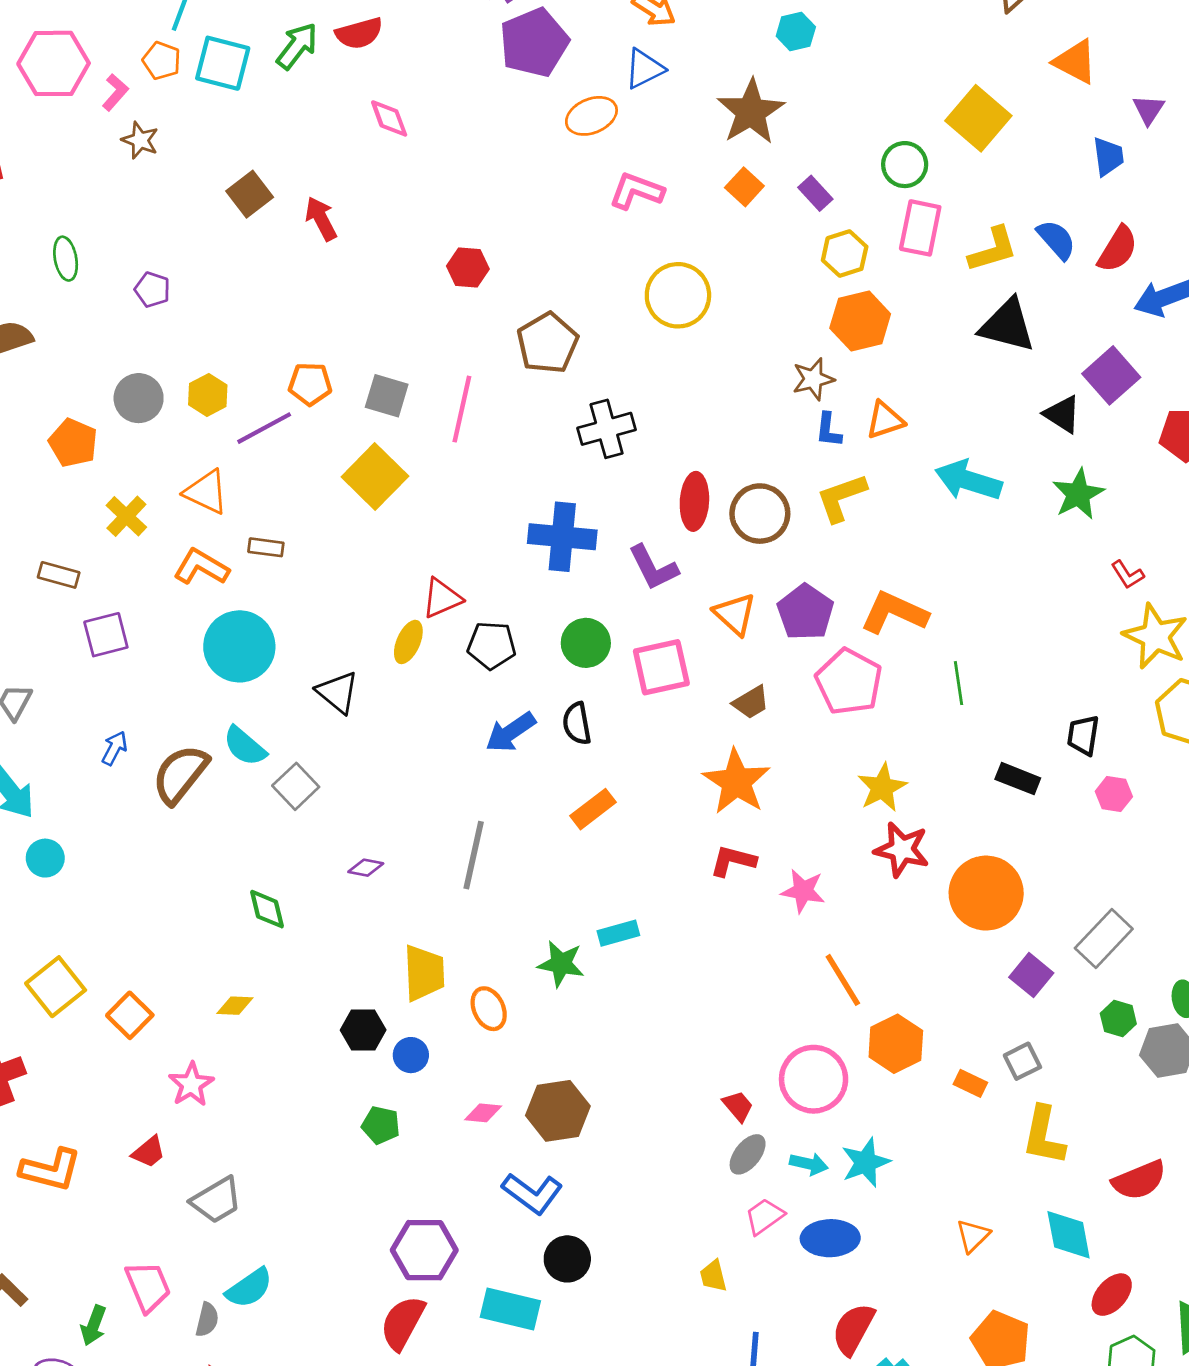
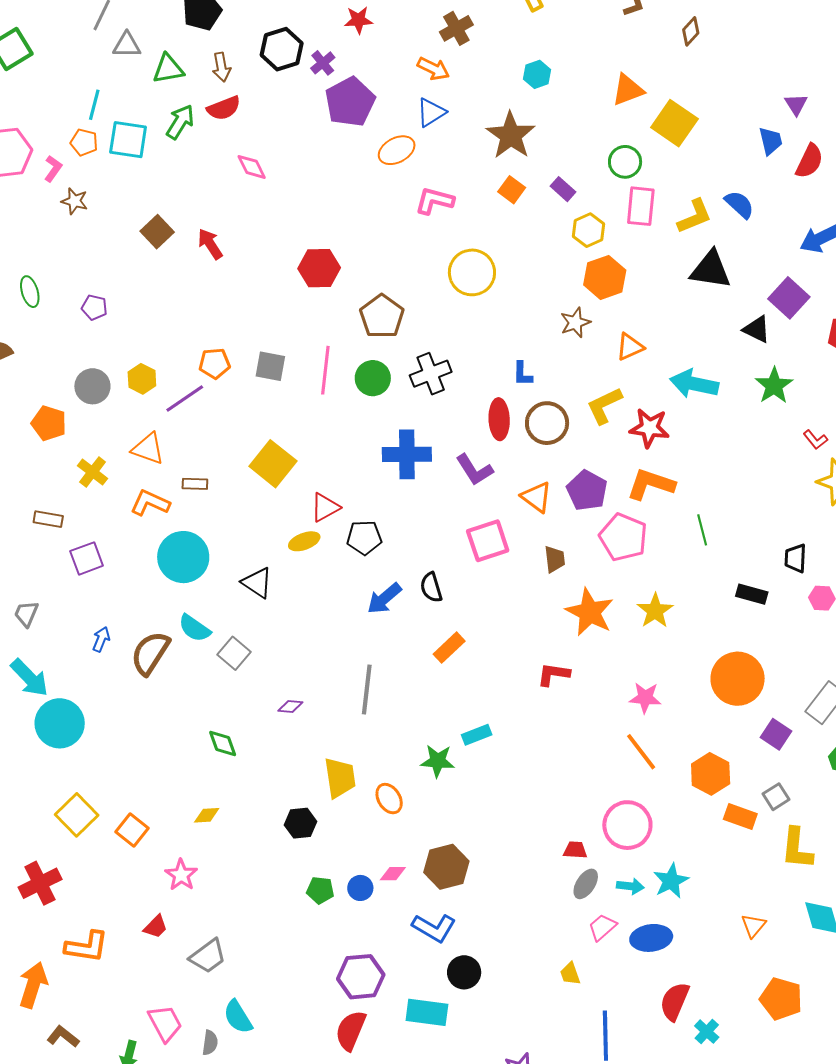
orange triangle: (1075, 62) -> (628, 90), moved, turned -42
red semicircle: (1118, 249) -> (809, 161), moved
red hexagon: (468, 267) -> (319, 268), size x1.4
blue L-shape: (828, 430) -> (522, 374), moved
yellow square: (375, 476) -> (273, 464), moved
yellow ellipse: (408, 642) -> (304, 541), turned 52
green circle: (586, 643) -> (373, 378), moved
brown trapezoid: (751, 702) -> (555, 559), turned -60
orange star: (736, 782) -> (590, 612), moved
red star: (902, 849) -> (649, 428), moved
cyan circle: (45, 858) -> (60, 723), size x1.8
pink star: (803, 891) -> (645, 698), moved
orange hexagon: (896, 1044) -> (711, 774), moved
blue circle: (411, 1055) -> (360, 888), moved
orange rectangle: (970, 1083) -> (740, 816), size x1.4
red trapezoid: (738, 1106) -> (575, 850), turned -40
cyan semicircle: (249, 1288) -> (238, 1017), turned 99

